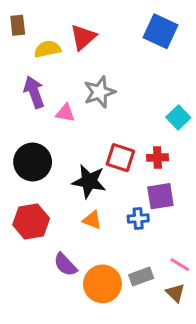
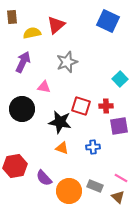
purple arrow: (34, 92) -> (23, 62), turned 45
pink triangle: (65, 113) -> (44, 87), moved
purple square: (160, 196) -> (119, 126), moved
red hexagon: (31, 221) -> (15, 166), moved
gray rectangle: (141, 276) -> (95, 186), turned 42

